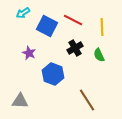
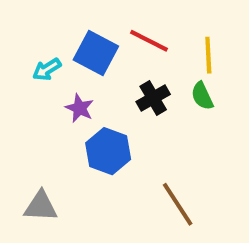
cyan arrow: (23, 13) -> (47, 69), moved
purple star: (29, 53) -> (80, 108), moved
green semicircle: (99, 55) -> (202, 96), moved

